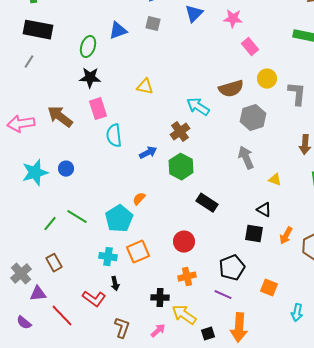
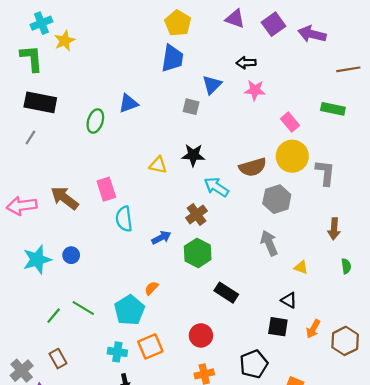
gray square: (153, 24) -> (191, 107), moved
pink rectangle: (250, 47) -> (290, 122), moved
black star: (90, 78) -> (193, 155), moved
yellow circle: (267, 79) -> (292, 156), size x1.5

